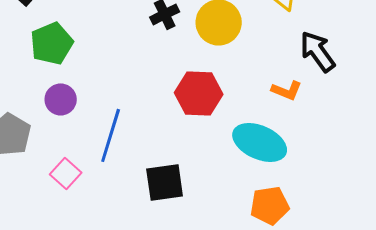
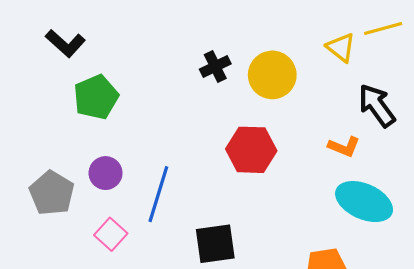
purple circle: (61, 99) -> (106, 173), moved
cyan ellipse: (260, 142) -> (364, 202), moved

